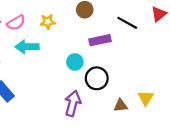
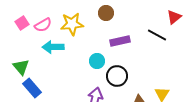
yellow star: (48, 22) -> (72, 24), size x1.6
black line: (127, 23) -> (157, 35), moved

